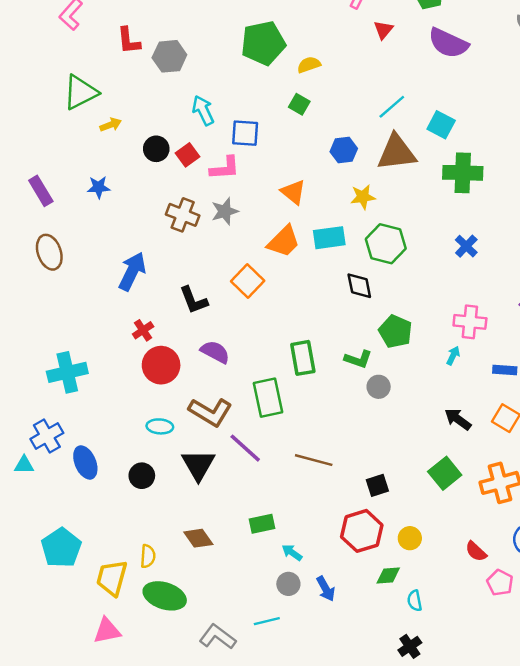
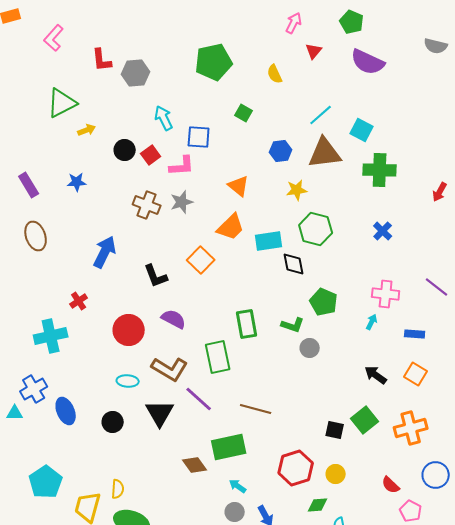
yellow semicircle: (309, 65) -> (275, 74), moved, turned -96
cyan rectangle: (329, 238) -> (269, 241), moved
red cross: (143, 330) -> (79, 301), moved
black square: (377, 485) -> (335, 430), moved, turned 30
green rectangle: (262, 524) -> (229, 447), moved, size x1.6
brown diamond: (198, 538) -> (195, 465), moved

